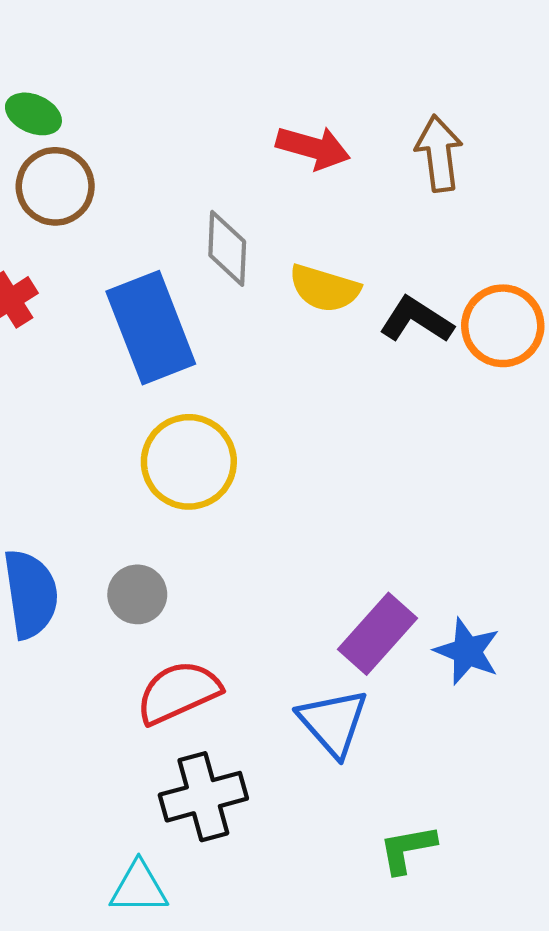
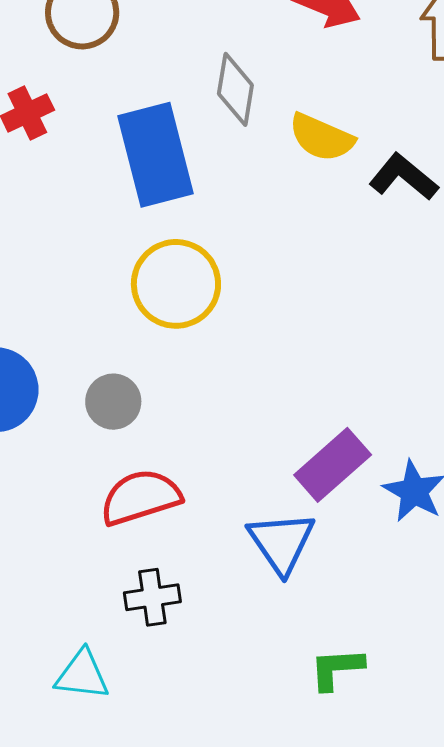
black cross: (203, 797) -> (152, 597), size x0.7

